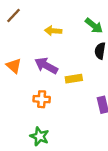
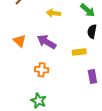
yellow rectangle: (74, 79) -> (79, 52), moved

